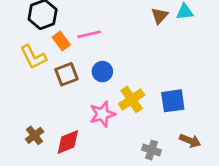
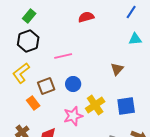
brown triangle: (160, 16) -> (117, 69), moved
orange rectangle: (61, 41) -> (33, 103), moved
yellow L-shape: (33, 57) -> (21, 73), turned 80

